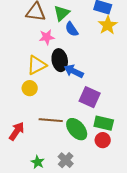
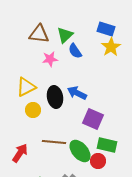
black ellipse: (60, 60) -> (55, 97), moved
yellow triangle: (37, 65) -> (26, 87), moved
red circle: (103, 140) -> (98, 161), moved

